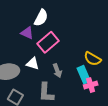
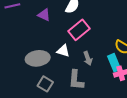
purple triangle: (27, 33) -> (44, 15), moved

